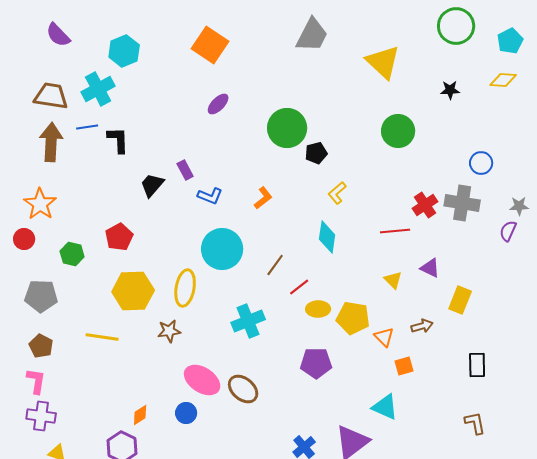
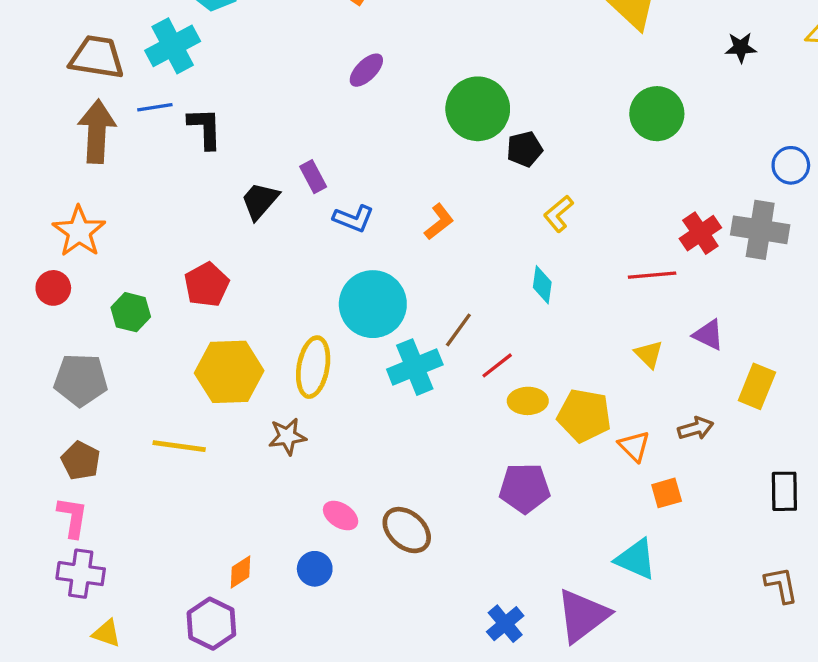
cyan diamond: (327, 237) -> (542, 285), size x0.7
cyan cross: (248, 321) -> (415, 367), moved
pink ellipse: (202, 380) -> (341, 516), size x0.6

